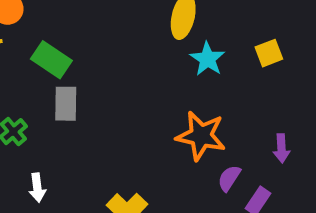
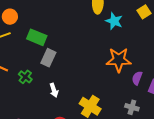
gray rectangle: (66, 104) -> (48, 58), turned 36
white arrow: (37, 188) -> (54, 90), moved

